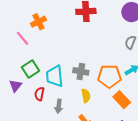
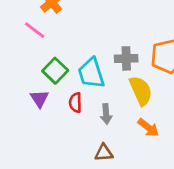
yellow semicircle: (86, 96) -> (141, 91), size x1.5

